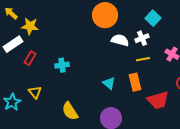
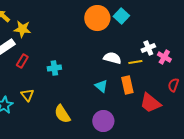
cyan square: (153, 18) -> (121, 16), moved
white cross: (142, 38) -> (148, 48), moved
white semicircle: (120, 40) -> (112, 58), moved
red trapezoid: (158, 100) -> (150, 103), turned 55

